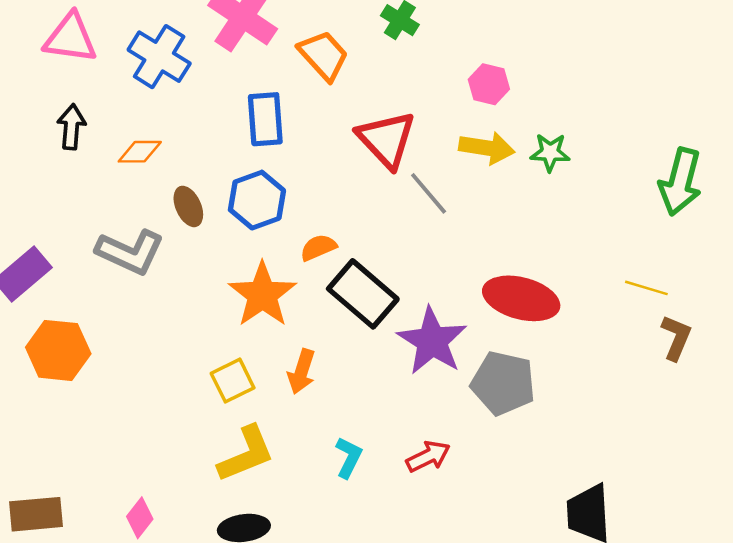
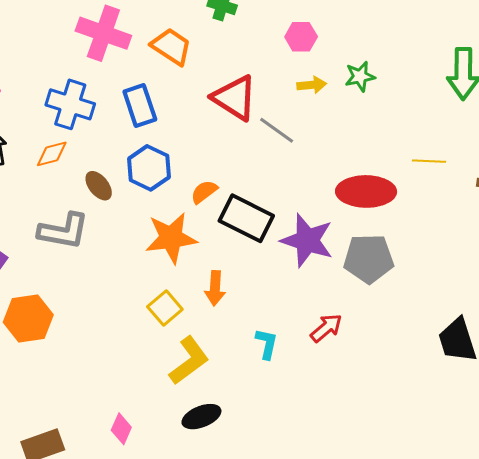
blue cross: (159, 57) -> (70, 104), moved
yellow arrow: (487, 148) -> (312, 85), size x0.7
yellow line: (646, 288) -> (429, 161), moved
orange star: (262, 295) -> (171, 238), turned -30

